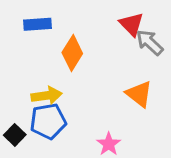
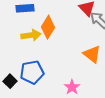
yellow arrow: (47, 96) -> (31, 35), moved

